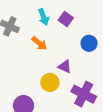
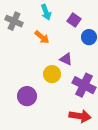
purple square: (66, 19) -> (74, 20), moved

